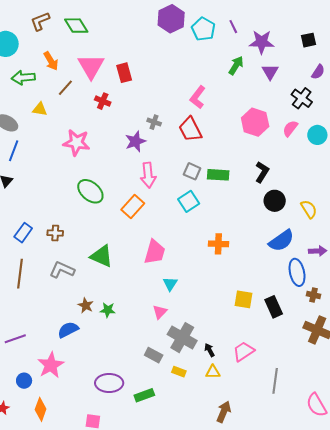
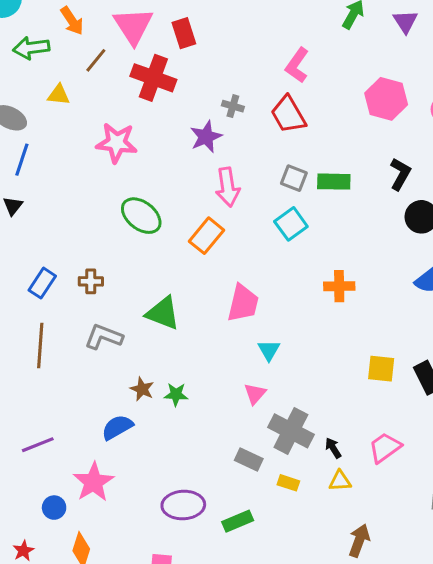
red cross: (103, 101) -> (153, 78), size x1.8

